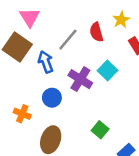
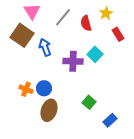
gray line: (68, 40) -> (63, 17), moved
purple cross: (80, 79) -> (73, 61), turned -30
blue circle: (52, 98) -> (44, 88), moved

